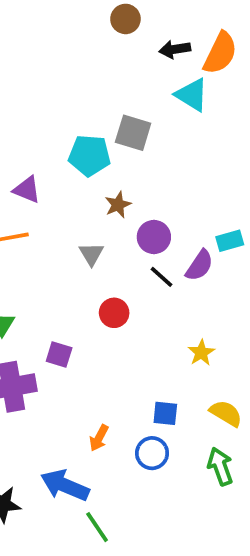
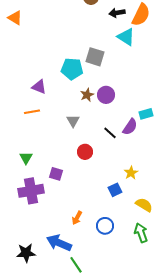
purple circle: (154, 237) -> (106, 95), moved
blue square: (165, 413) -> (115, 190), moved, turned -32

